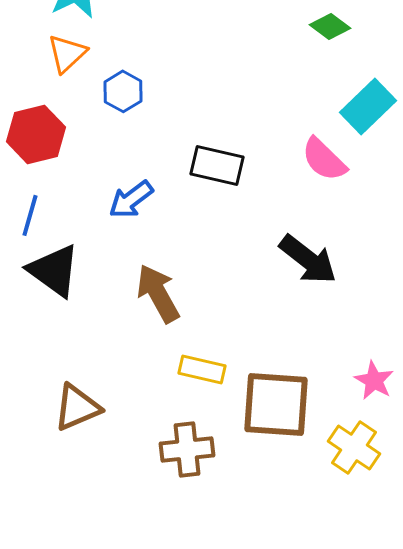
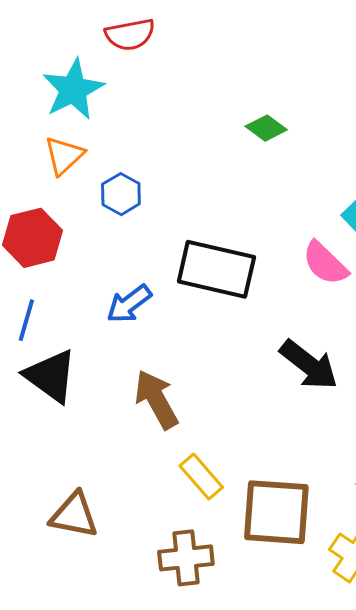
green diamond: (330, 26) -> (266, 128), moved
black rectangle: (217, 165) -> (216, 269), size x1.4
yellow rectangle: (202, 369) -> (201, 477), turned 36
brown triangle: (77, 407) -> (74, 515), turned 34

